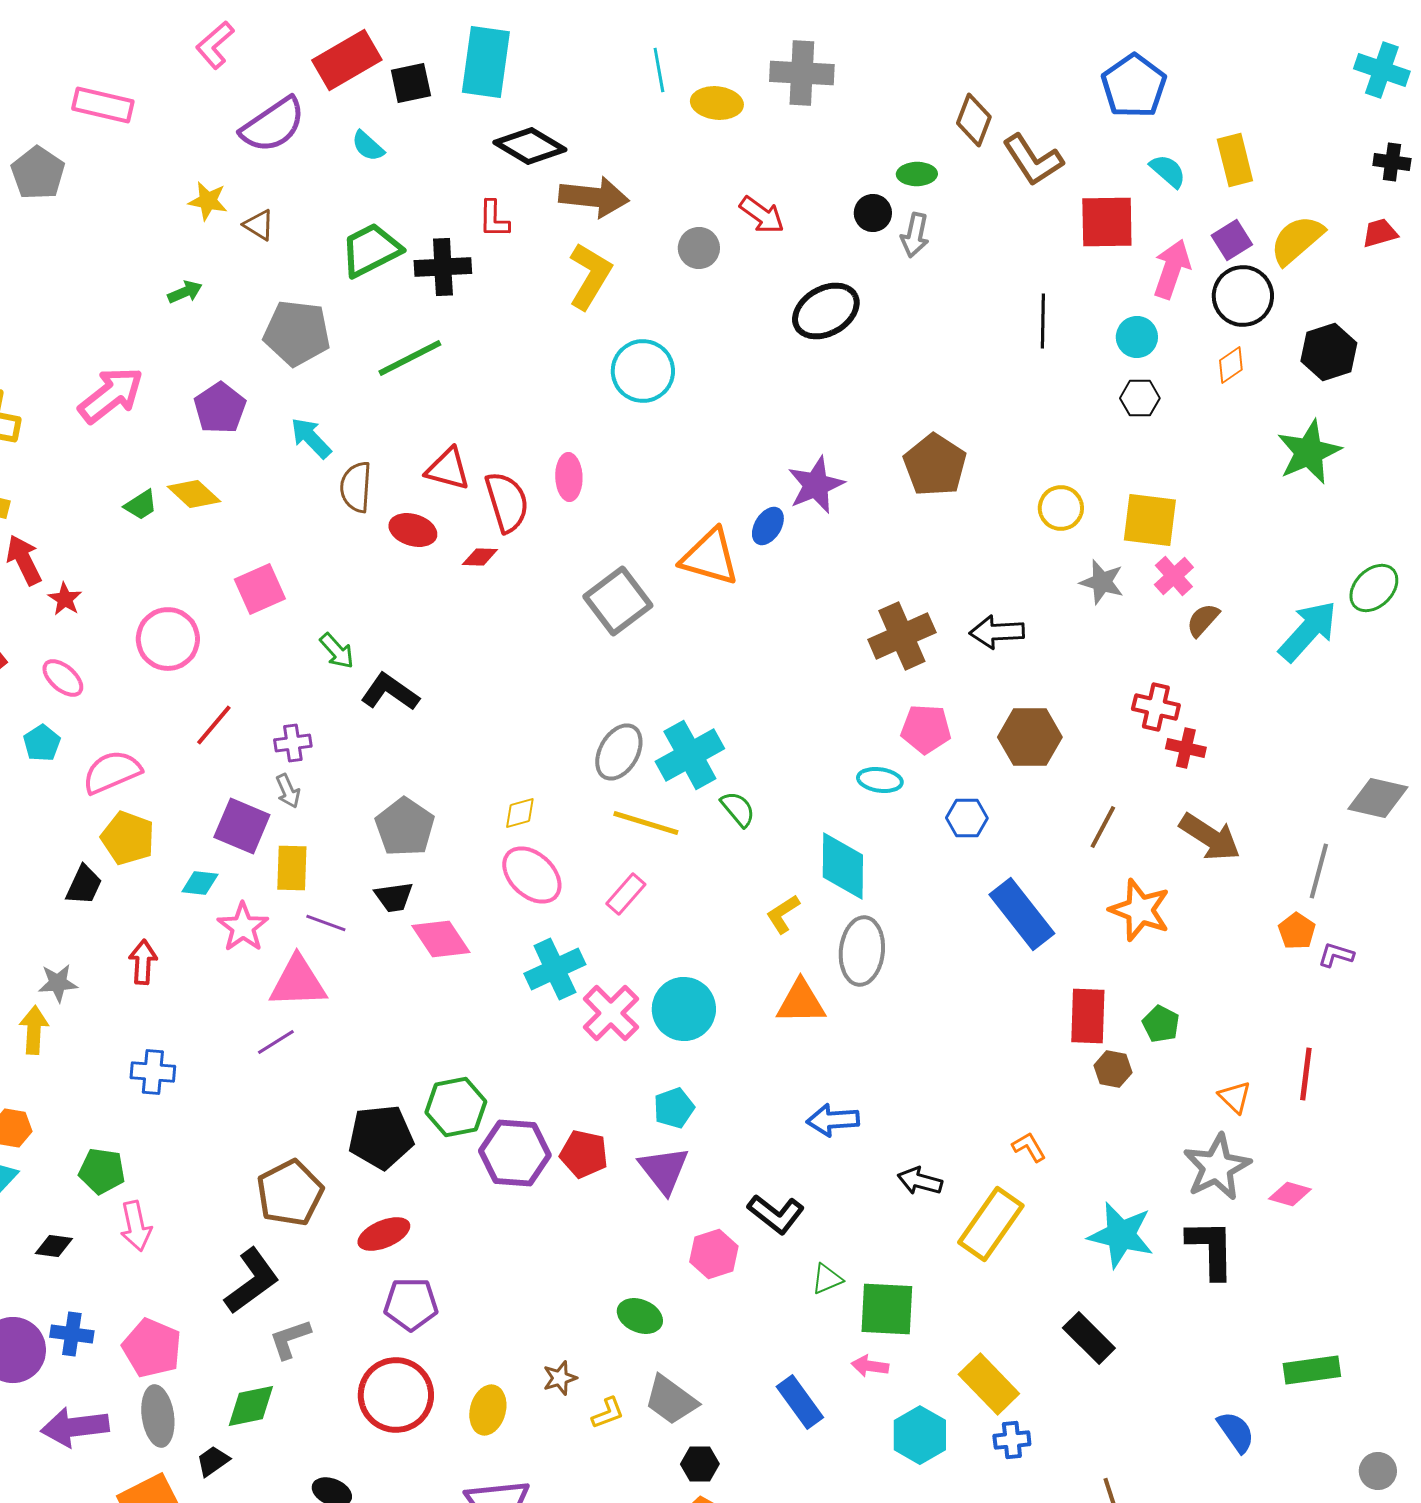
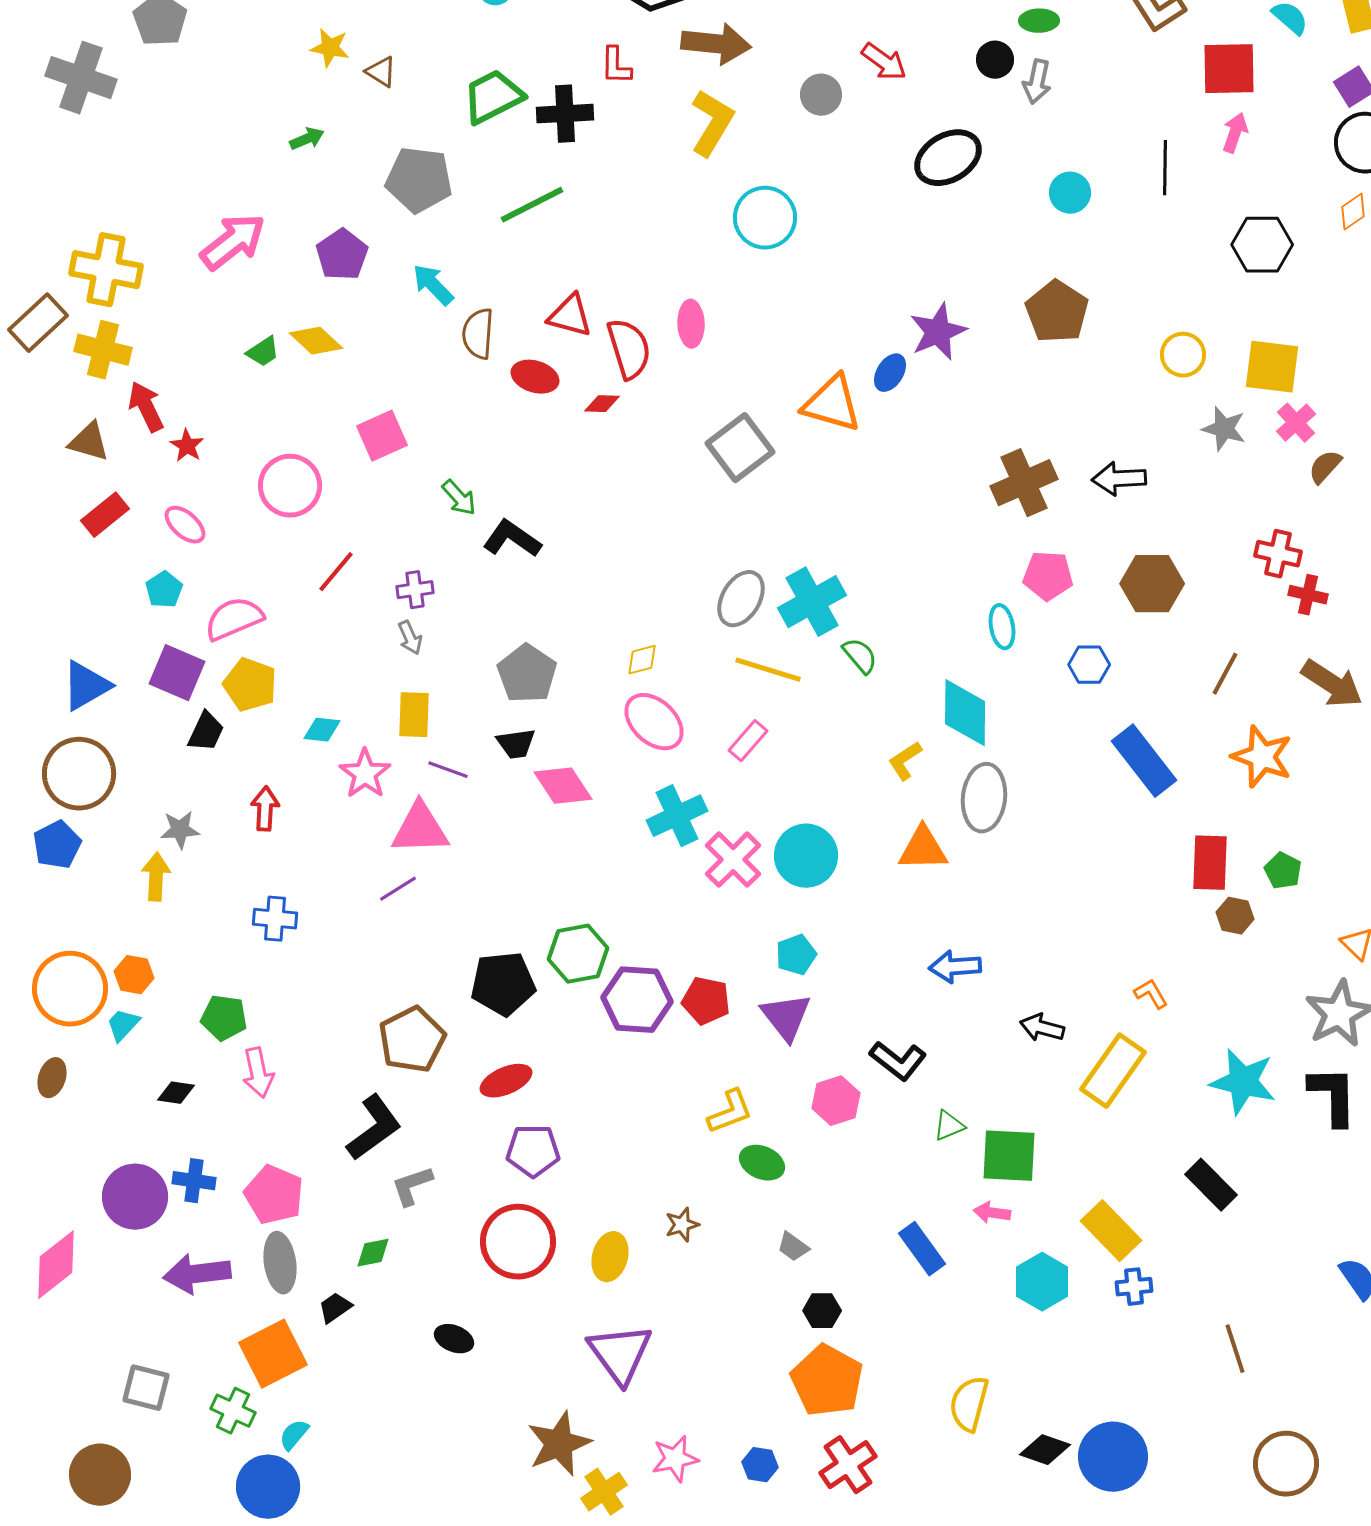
pink arrow: (1172, 269) -> (1235, 133), moved, size x0.7
cyan circle: (1137, 337) -> (1070, 193), moved
black hexagon: (1140, 398) -> (1262, 245), size x1.5
cyan ellipse: (880, 780) -> (1002, 627), turned 72
purple square: (242, 826) -> (177, 673), moved
gray trapezoid: (671, 1400) -> (793, 1247), size x0.6
green diamond: (251, 1406) -> (373, 1253), size x0.7
yellow L-shape: (608, 1413) -> (730, 1112), moved, size x1.4

